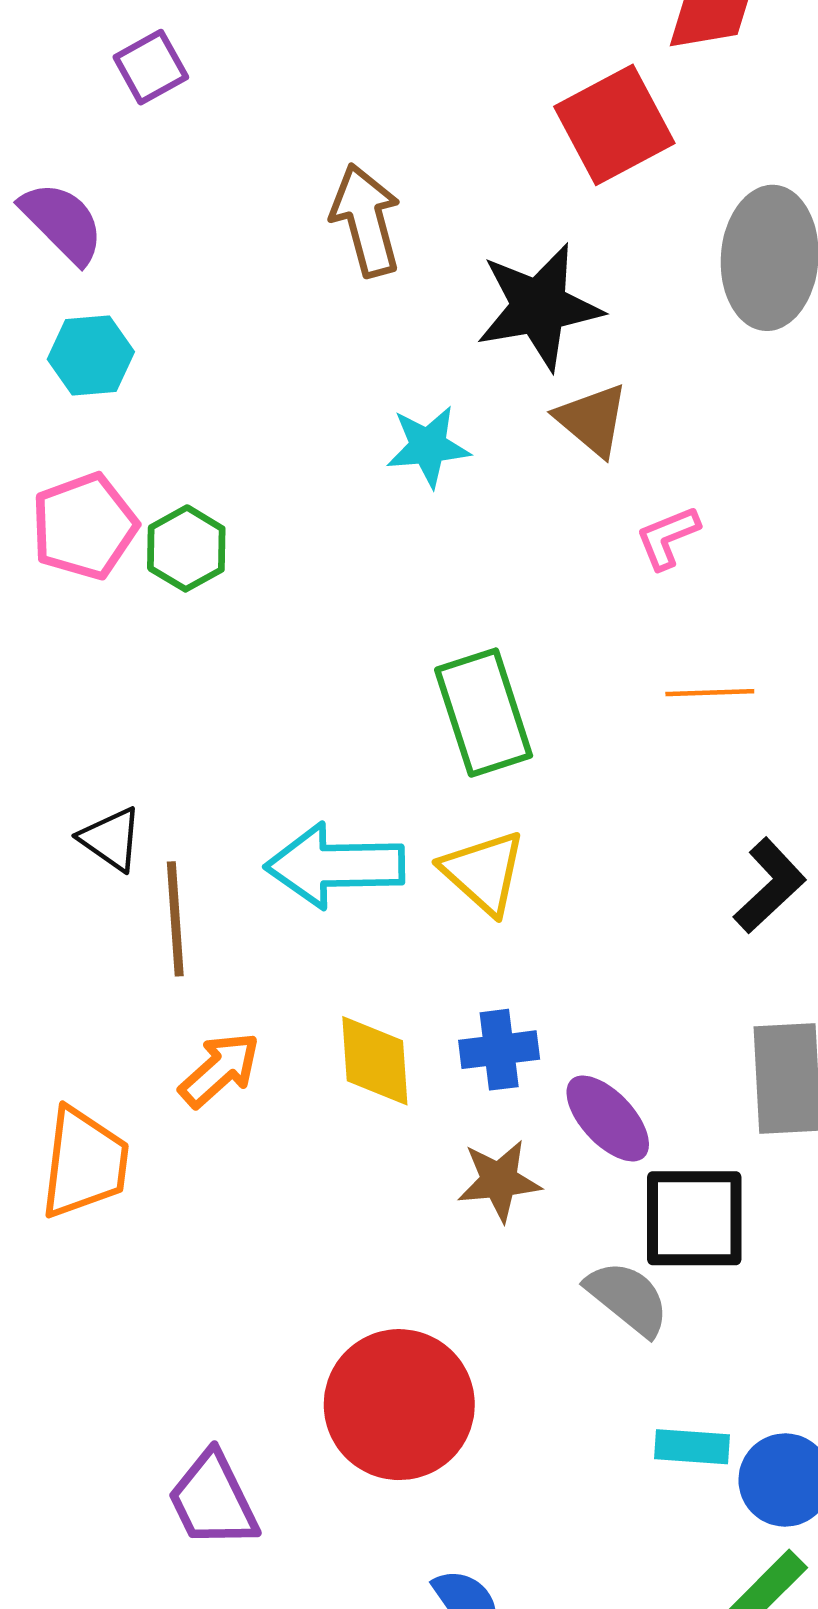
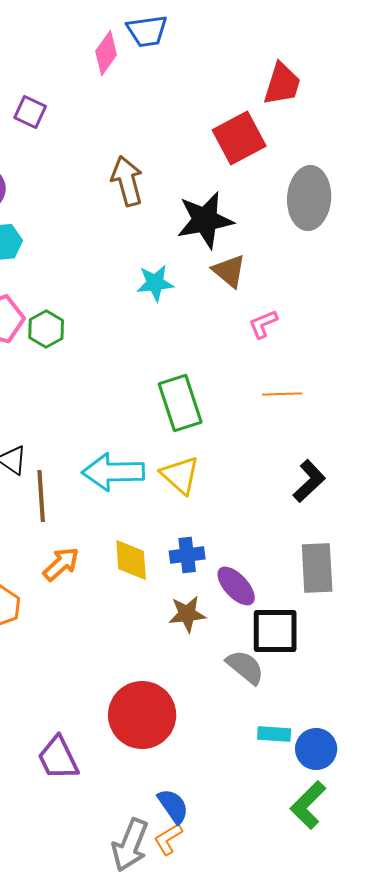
purple square: (151, 67) -> (30, 112), turned -36

